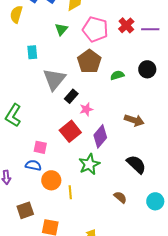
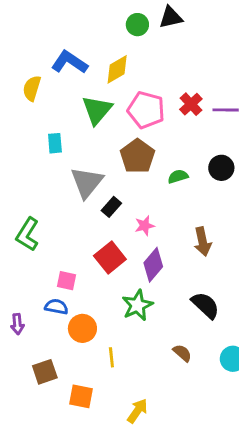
green triangle: (61, 29) -> (97, 110), size x1.6
pink star: (86, 109) -> (145, 226), moved
brown arrow: (134, 120) -> (203, 242), turned 60
yellow line: (70, 192) -> (111, 357), moved

